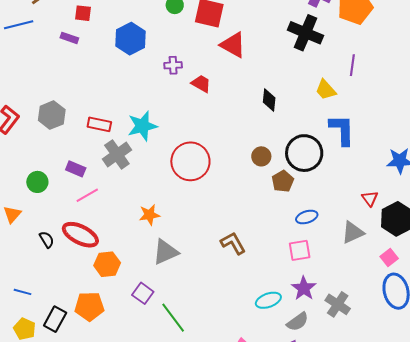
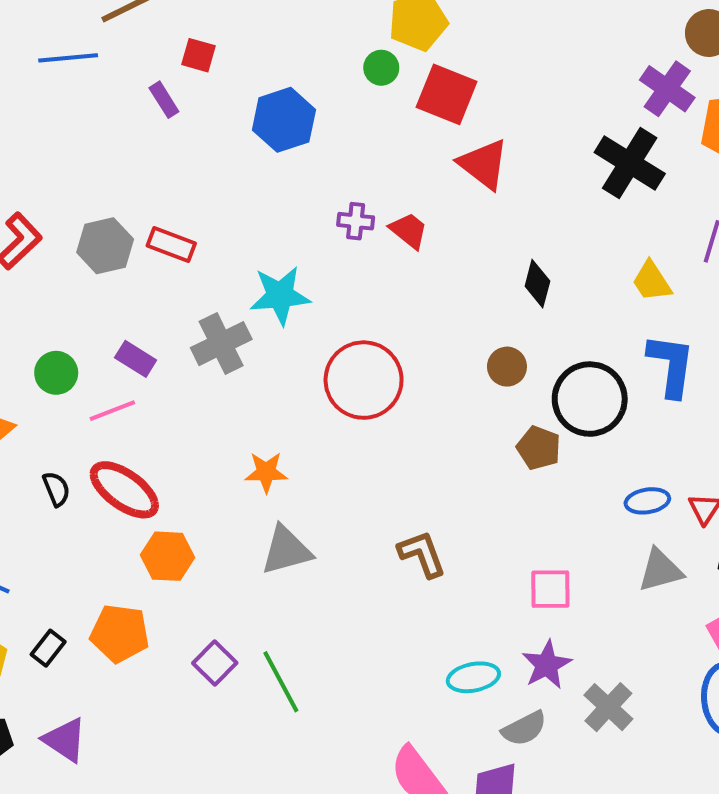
purple rectangle: (69, 38) -> (164, 100), turned 30
purple cross: (173, 65) -> (356, 221), moved
red rectangle: (99, 124) -> (171, 244), moved
brown circle: (261, 156) -> (507, 367), moved
brown pentagon: (283, 181) -> (539, 448), turned -30
pink line: (87, 195) -> (112, 411), moved
blue ellipse: (307, 217) -> (647, 501), moved
purple square: (143, 293) -> (215, 663), moved
black rectangle: (55, 319) -> (48, 648), size x0.7

